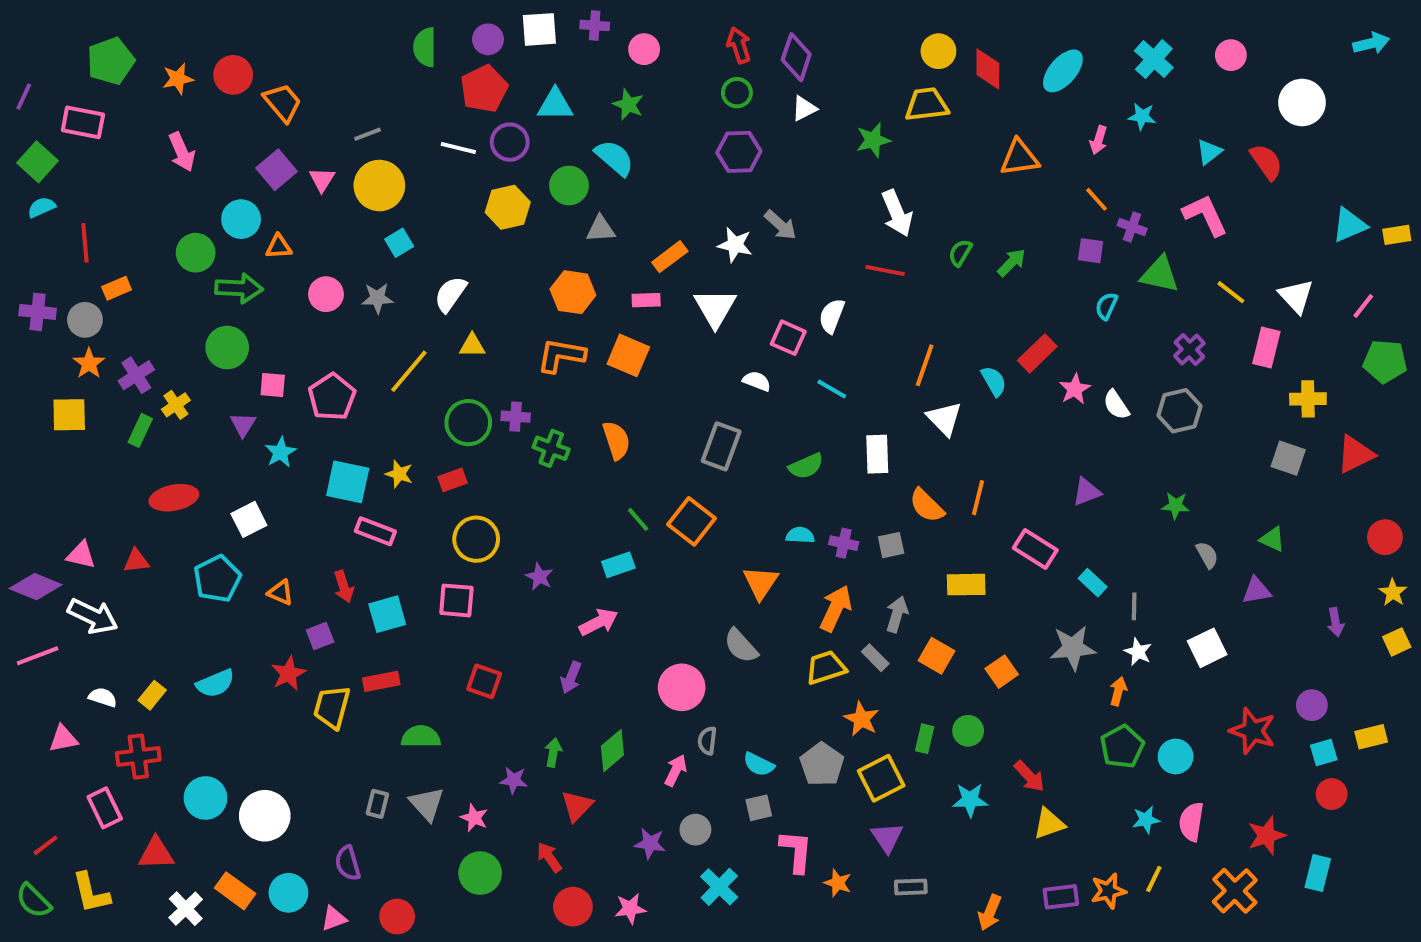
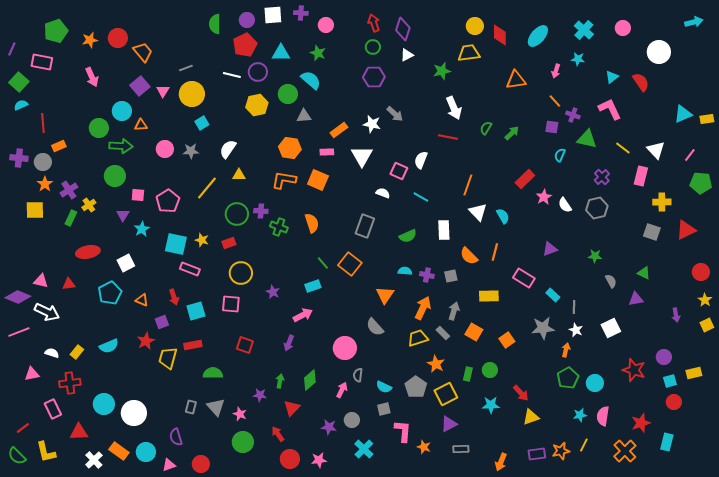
cyan semicircle: (994, 381) -> (503, 216), moved
purple triangle: (887, 837) -> (449, 424), turned 36

